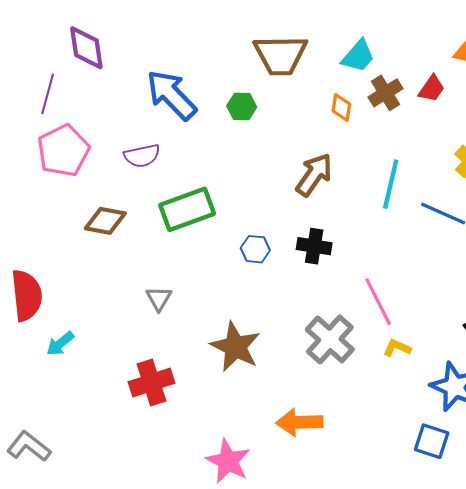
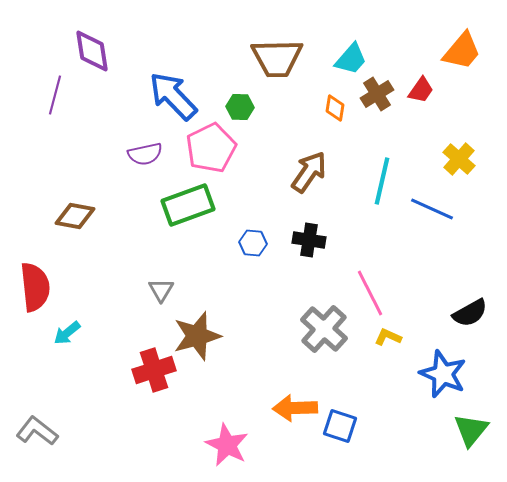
pink pentagon: (63, 151) -> (211, 148), moved
brown diamond: (105, 221) -> (75, 216), moved
brown star: (235, 347) -> (197, 336), moved, turned 30
blue square: (432, 441) -> (340, 426), moved

